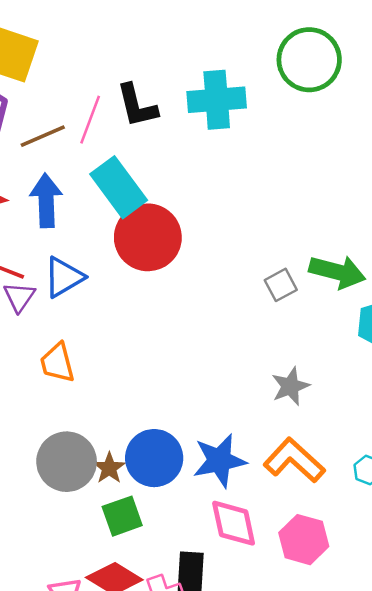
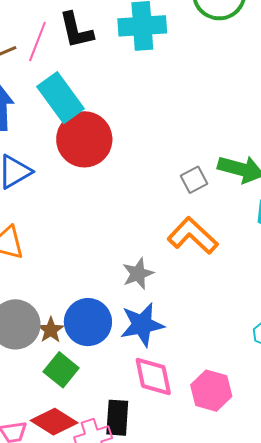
gray star: (290, 386) -> (138, 274), moved
orange L-shape: (294, 460) -> (193, 236), moved
green square: (122, 516) -> (61, 370), turned -32

